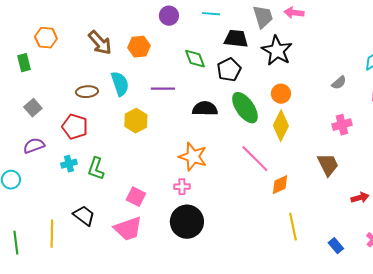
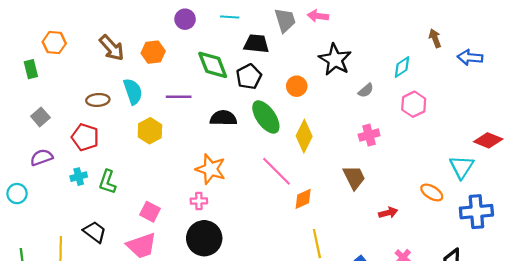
black star: (277, 51) -> (335, 60), moved
green diamond: (195, 59) -> (213, 65), size x1.4
orange circle: (281, 94) -> (297, 86), moved

